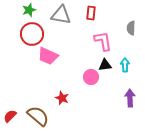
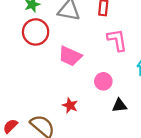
pink trapezoid: (48, 56) -> (70, 56), moved
black triangle: (105, 65) -> (119, 105), moved

